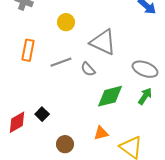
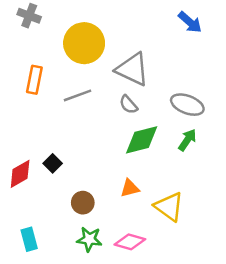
yellow circle: (66, 22) -> (84, 43), size x1.8
gray semicircle: (88, 69) -> (129, 105), moved

